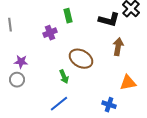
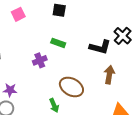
green rectangle: (68, 16) -> (58, 43), turned -56

